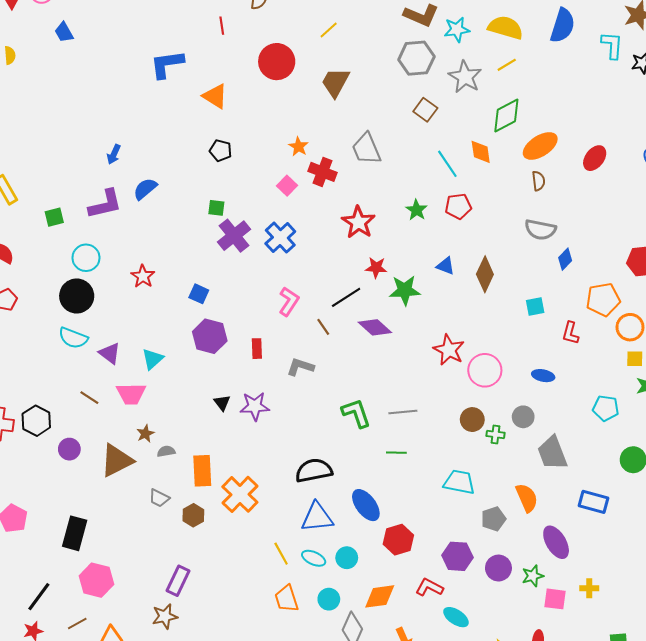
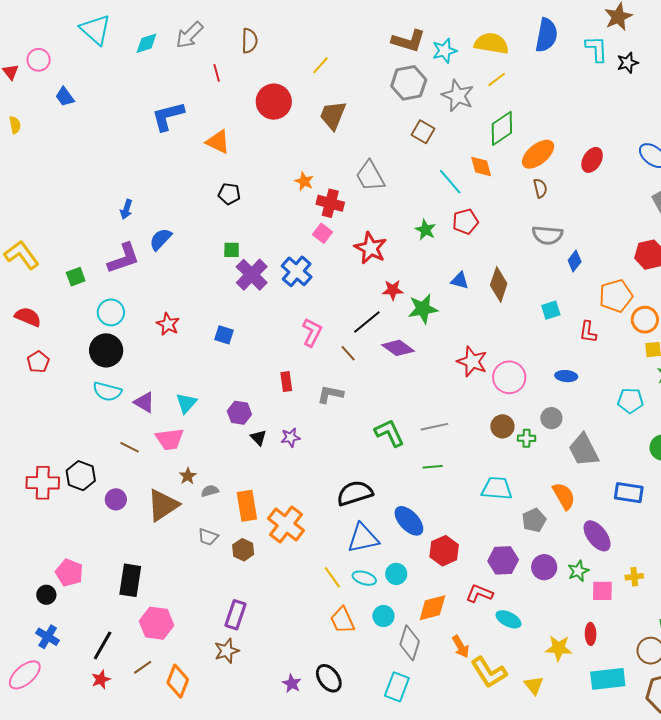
pink square: (287, 186) -> (322, 233), moved
purple hexagon: (210, 336) -> (239, 413), moved, size x0.7
purple star: (255, 406) -> (291, 437), size x0.7

